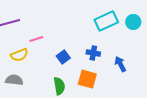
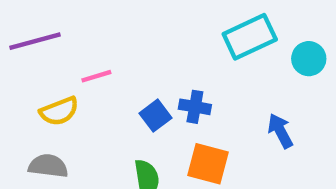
cyan circle: (133, 22) -> (309, 59), moved
blue cross: (93, 53) -> (195, 107), moved

